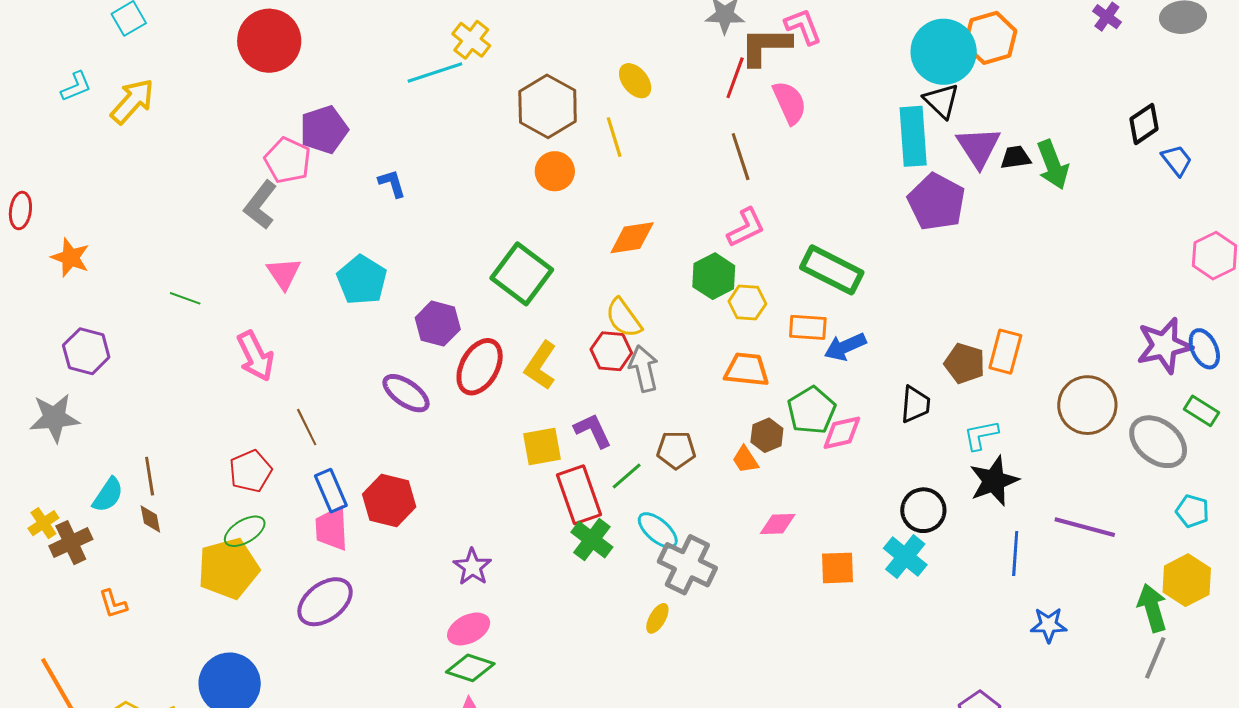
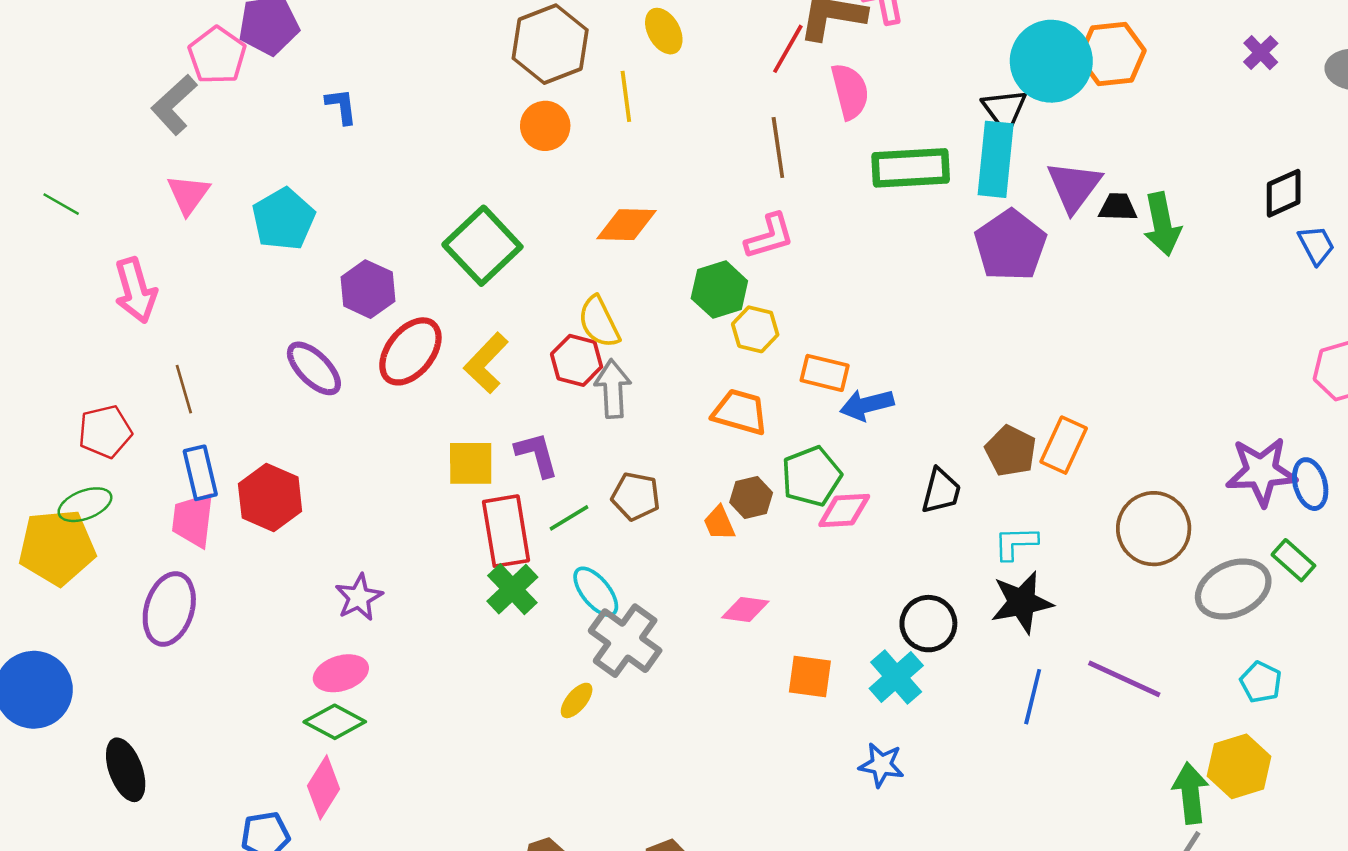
black triangle: (942, 101) -> (1004, 110), moved
green rectangle: (832, 270) -> (911, 168), moved, turned -40
gray ellipse: (1158, 442) -> (1233, 589), turned -72
purple ellipse: (325, 602) -> (169, 609), turned -46
blue star: (1049, 625) -> (881, 765), moved

